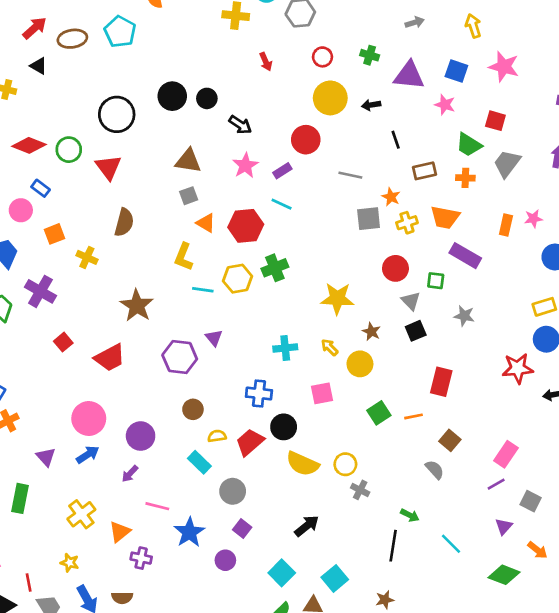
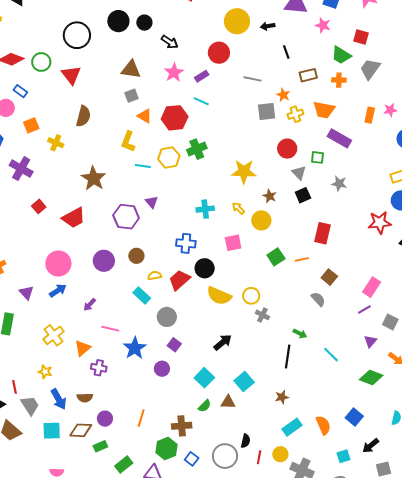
purple circle: (141, 436) -> (104, 261), moved

